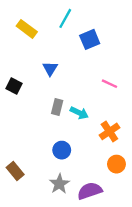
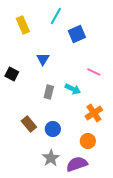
yellow rectangle: (27, 29) -> (23, 25), turned 30
cyan arrow: (79, 113) -> (73, 89), moved
orange circle: (116, 164) -> (88, 141), moved
brown rectangle: (15, 171) -> (29, 124), moved

